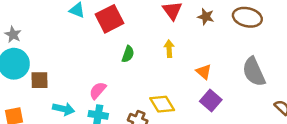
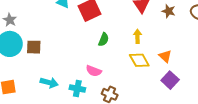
brown square: (40, 80) -> (34, 47), moved
pink semicircle: (98, 91) -> (94, 71), moved, turned -112
yellow diamond: (162, 104) -> (139, 60), moved

